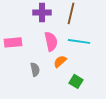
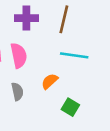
pink semicircle: (51, 41) -> (19, 55), moved

